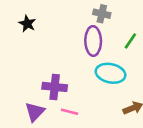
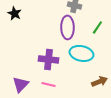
purple cross: (55, 87) -> (48, 59), moved

